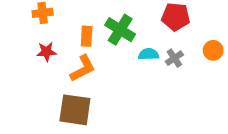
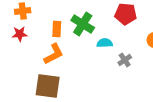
red star: (47, 52) -> (20, 34), moved
gray cross: (174, 58) -> (125, 60), moved

